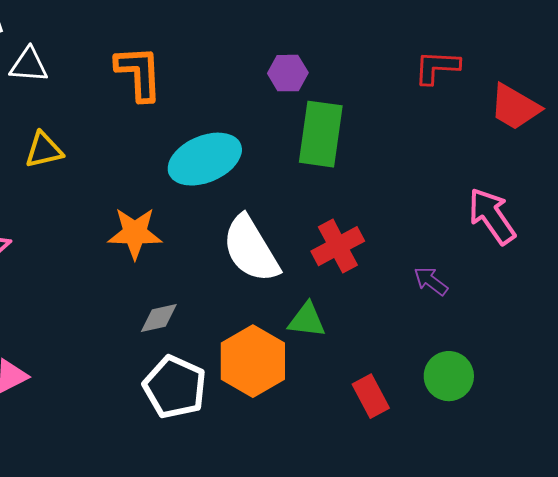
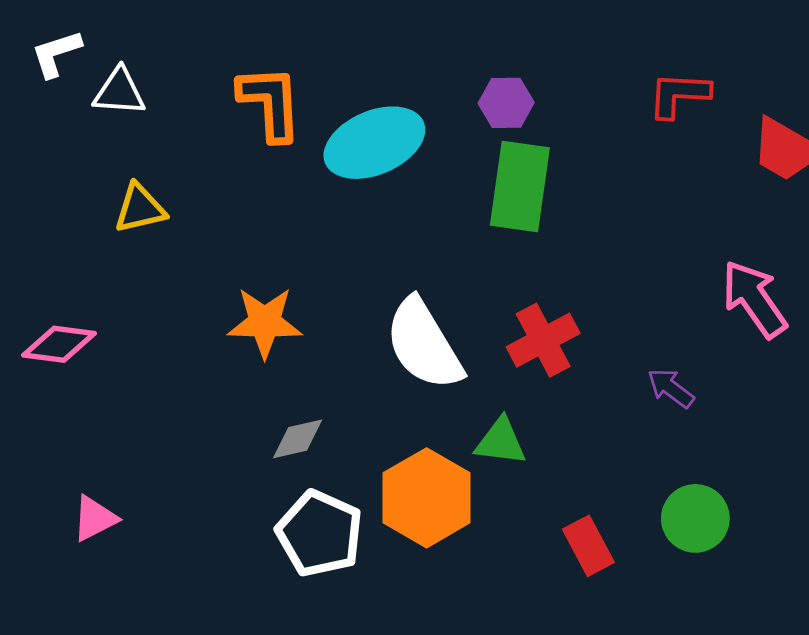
purple hexagon: (288, 73) -> (506, 103), moved
cyan ellipse: (205, 159) -> (374, 143), moved

